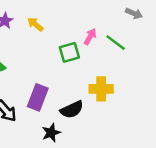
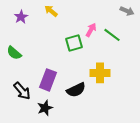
yellow arrow: (35, 24) -> (51, 11), moved
black star: (51, 133) -> (45, 108), moved

